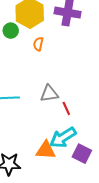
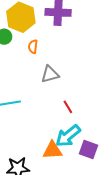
gray triangle: (49, 94) -> (50, 74), moved

